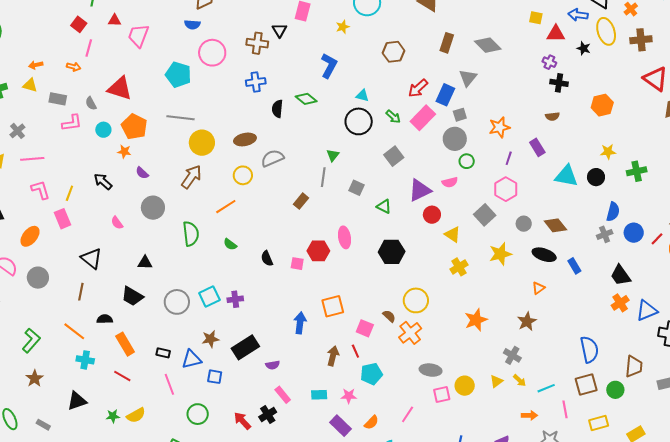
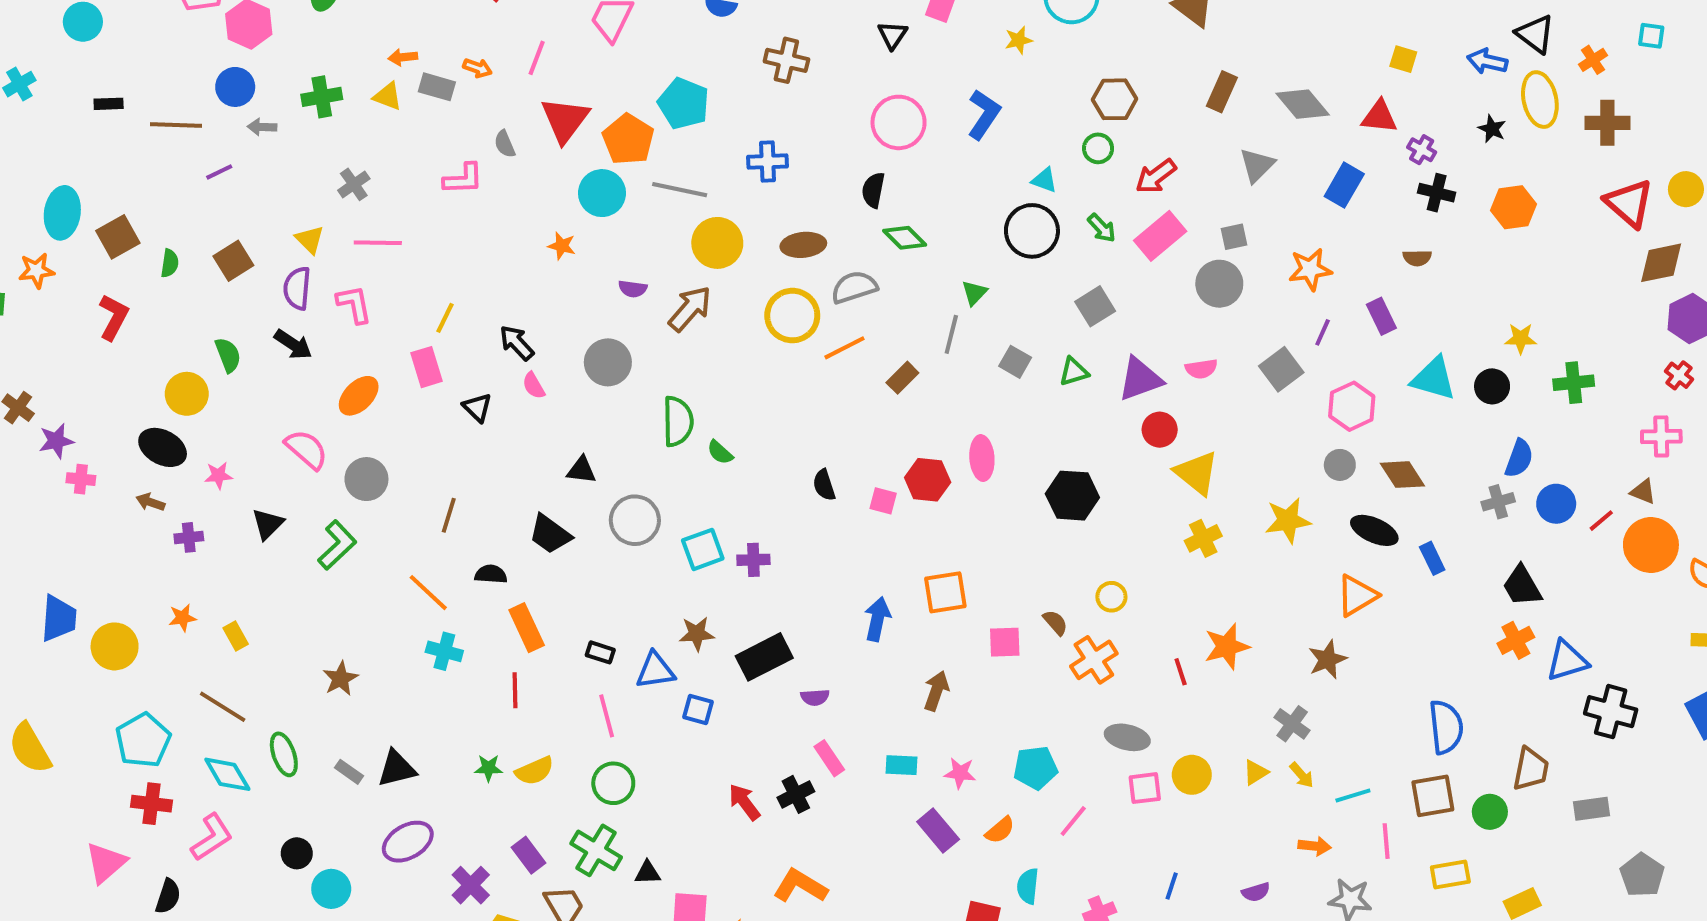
red triangle: (556, 34) -> (1379, 117), moved
brown cross: (257, 43) -> (786, 60), moved
pink line: (89, 48) -> (537, 58), moved
pink circle: (212, 53) -> (899, 122), moved
blue cross: (256, 82) -> (768, 162), moved
red triangle: (120, 88) -> (565, 120), turned 44
blue rectangle: (445, 95) -> (1344, 185), moved
gray rectangle: (58, 99) -> (437, 87), moved
green diamond: (306, 99) -> (905, 238), moved
orange hexagon: (602, 105) -> (1513, 207), moved
orange pentagon: (134, 127) -> (628, 139), moved
cyan circle: (103, 130) -> (602, 193), moved, size x1.5
green circle: (467, 161) -> (1098, 148), moved
purple semicircle: (142, 173) -> (633, 289), moved, turned -40
yellow circle: (243, 175) -> (792, 316), size x1.4
black arrow: (103, 181) -> (517, 343), moved
pink hexagon: (506, 189) -> (1352, 406), moved
pink L-shape: (41, 190) -> (354, 304), moved
green triangle: (384, 206) -> (1074, 372), moved, turned -49
orange line: (226, 207) -> (844, 348), moved
gray square: (485, 215) -> (1281, 369), moved
yellow triangle: (453, 235) -> (1197, 473), size x1.4
green semicircle: (230, 244) -> (720, 452), moved
black triangle: (92, 258) -> (477, 407), moved, size x0.7
orange triangle: (539, 288) -> (1357, 596), size x1.6
yellow circle: (416, 300) -> (1111, 597), size x0.6
gray circle: (177, 302) -> (635, 520), moved
pink square: (365, 328) -> (1005, 642), turned -30
green L-shape: (31, 341) -> (337, 545), moved
red line: (355, 351) -> (1181, 672), moved
cyan pentagon: (371, 374) -> (1036, 768), moved
red line: (122, 376) -> (515, 690), turned 54
black triangle: (77, 401) -> (397, 768), moved
green circle: (198, 414) -> (613, 783), moved

